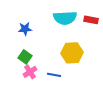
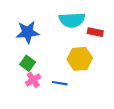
red rectangle: (91, 20) -> (95, 32), moved
blue star: (25, 29) -> (28, 32), size x1.5

